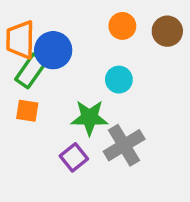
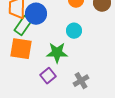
orange square: (27, 111) -> (21, 49), size x1.6
gray cross: (124, 145) -> (81, 81), moved, size x0.7

